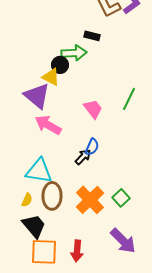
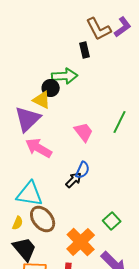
black rectangle: (92, 36) -> (85, 50), moved, turned 63
purple triangle: (37, 96) -> (28, 119), turned 36
brown ellipse: (52, 196) -> (43, 219), turned -40
orange cross: (90, 200) -> (81, 242), moved

